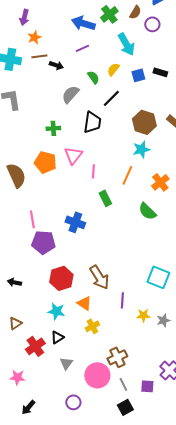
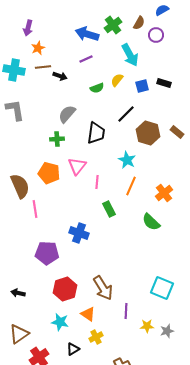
green semicircle: (93, 77) -> (97, 88), turned 104
gray semicircle: (70, 94) -> (67, 114), moved
black line: (111, 98) -> (126, 114), moved
cyan star: (141, 149) -> (127, 160), moved, turned -30
pink line: (32, 219) -> (35, 209), moved
brown triangle: (15, 323) -> (19, 334), size x1.5
black triangle: (57, 337) -> (73, 349), moved

